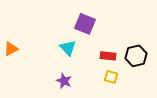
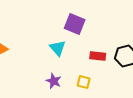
yellow square: (111, 77) -> (84, 82), moved

